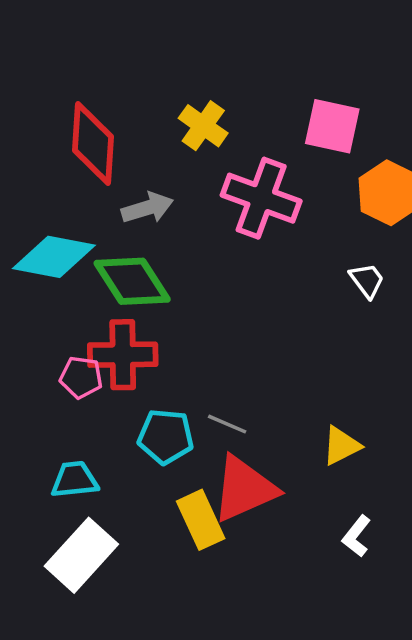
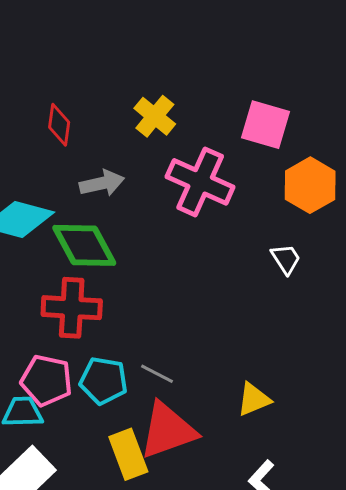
red diamond: (93, 144) -> (59, 125), size x0.6
pink pentagon: (81, 377) -> (46, 380), moved, size x1.4

